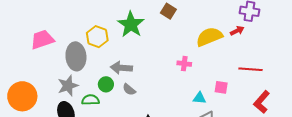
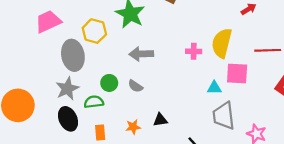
yellow semicircle: (209, 37) -> (222, 43), moved, turned -48
pink trapezoid: (42, 40) -> (48, 22), moved
gray arrow: (121, 68) -> (141, 54), moved
pink square: (221, 87) -> (237, 74), size x1.5

